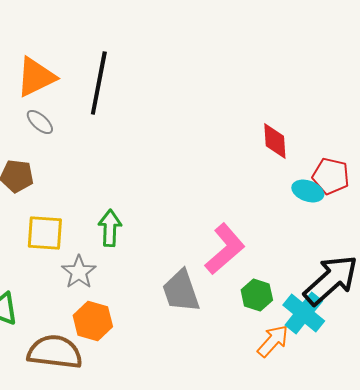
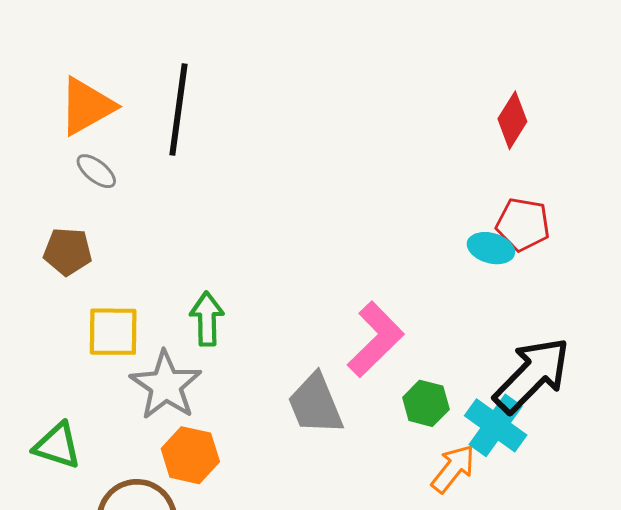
red diamond: (275, 141) -> (512, 120), moved, turned 39
gray star: (79, 272) -> (166, 385), size x1.4

